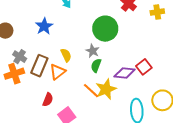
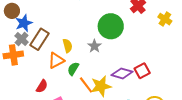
yellow cross: (157, 12) -> (165, 19), turned 32
blue star: (44, 26) -> (24, 23), moved
green semicircle: (96, 65) -> (73, 69), moved
brown rectangle: (39, 66) -> (40, 39), moved

